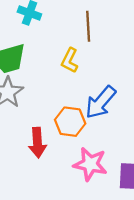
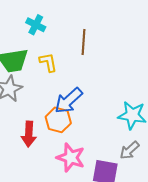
yellow L-shape: (70, 60) -> (48, 62), moved, turned 135
blue arrow: (101, 102) -> (69, 101), moved

